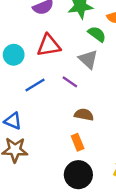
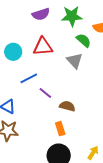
purple line: (70, 82) -> (45, 93), moved

